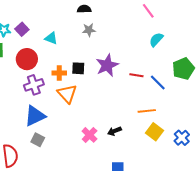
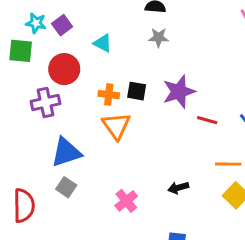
red line: (136, 75) -> (207, 120), moved
purple cross: (34, 85) -> (45, 102), moved
pink cross: (90, 135) -> (126, 201), moved

